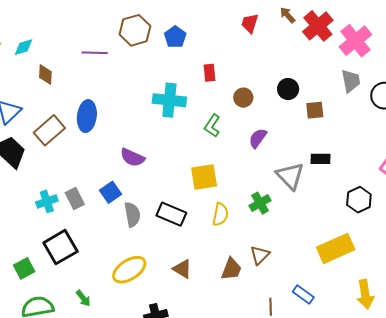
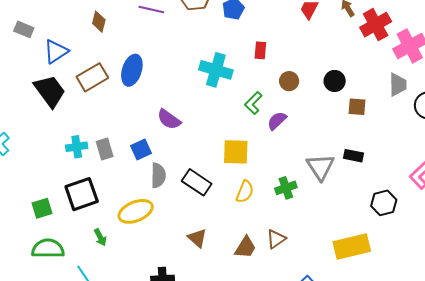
purple semicircle: (258, 138) -> (277, 121), moved
yellow ellipse: (129, 270) -> (136, 211), moved
green arrow: (83, 298) -> (100, 237), moved

